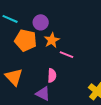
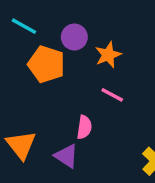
orange star: (52, 40) -> (108, 55), moved
orange triangle: (14, 77) -> (21, 145), moved

